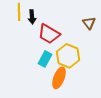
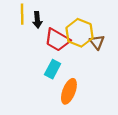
brown triangle: (89, 23) -> (97, 42), moved
yellow hexagon: (68, 56) -> (79, 33), moved

